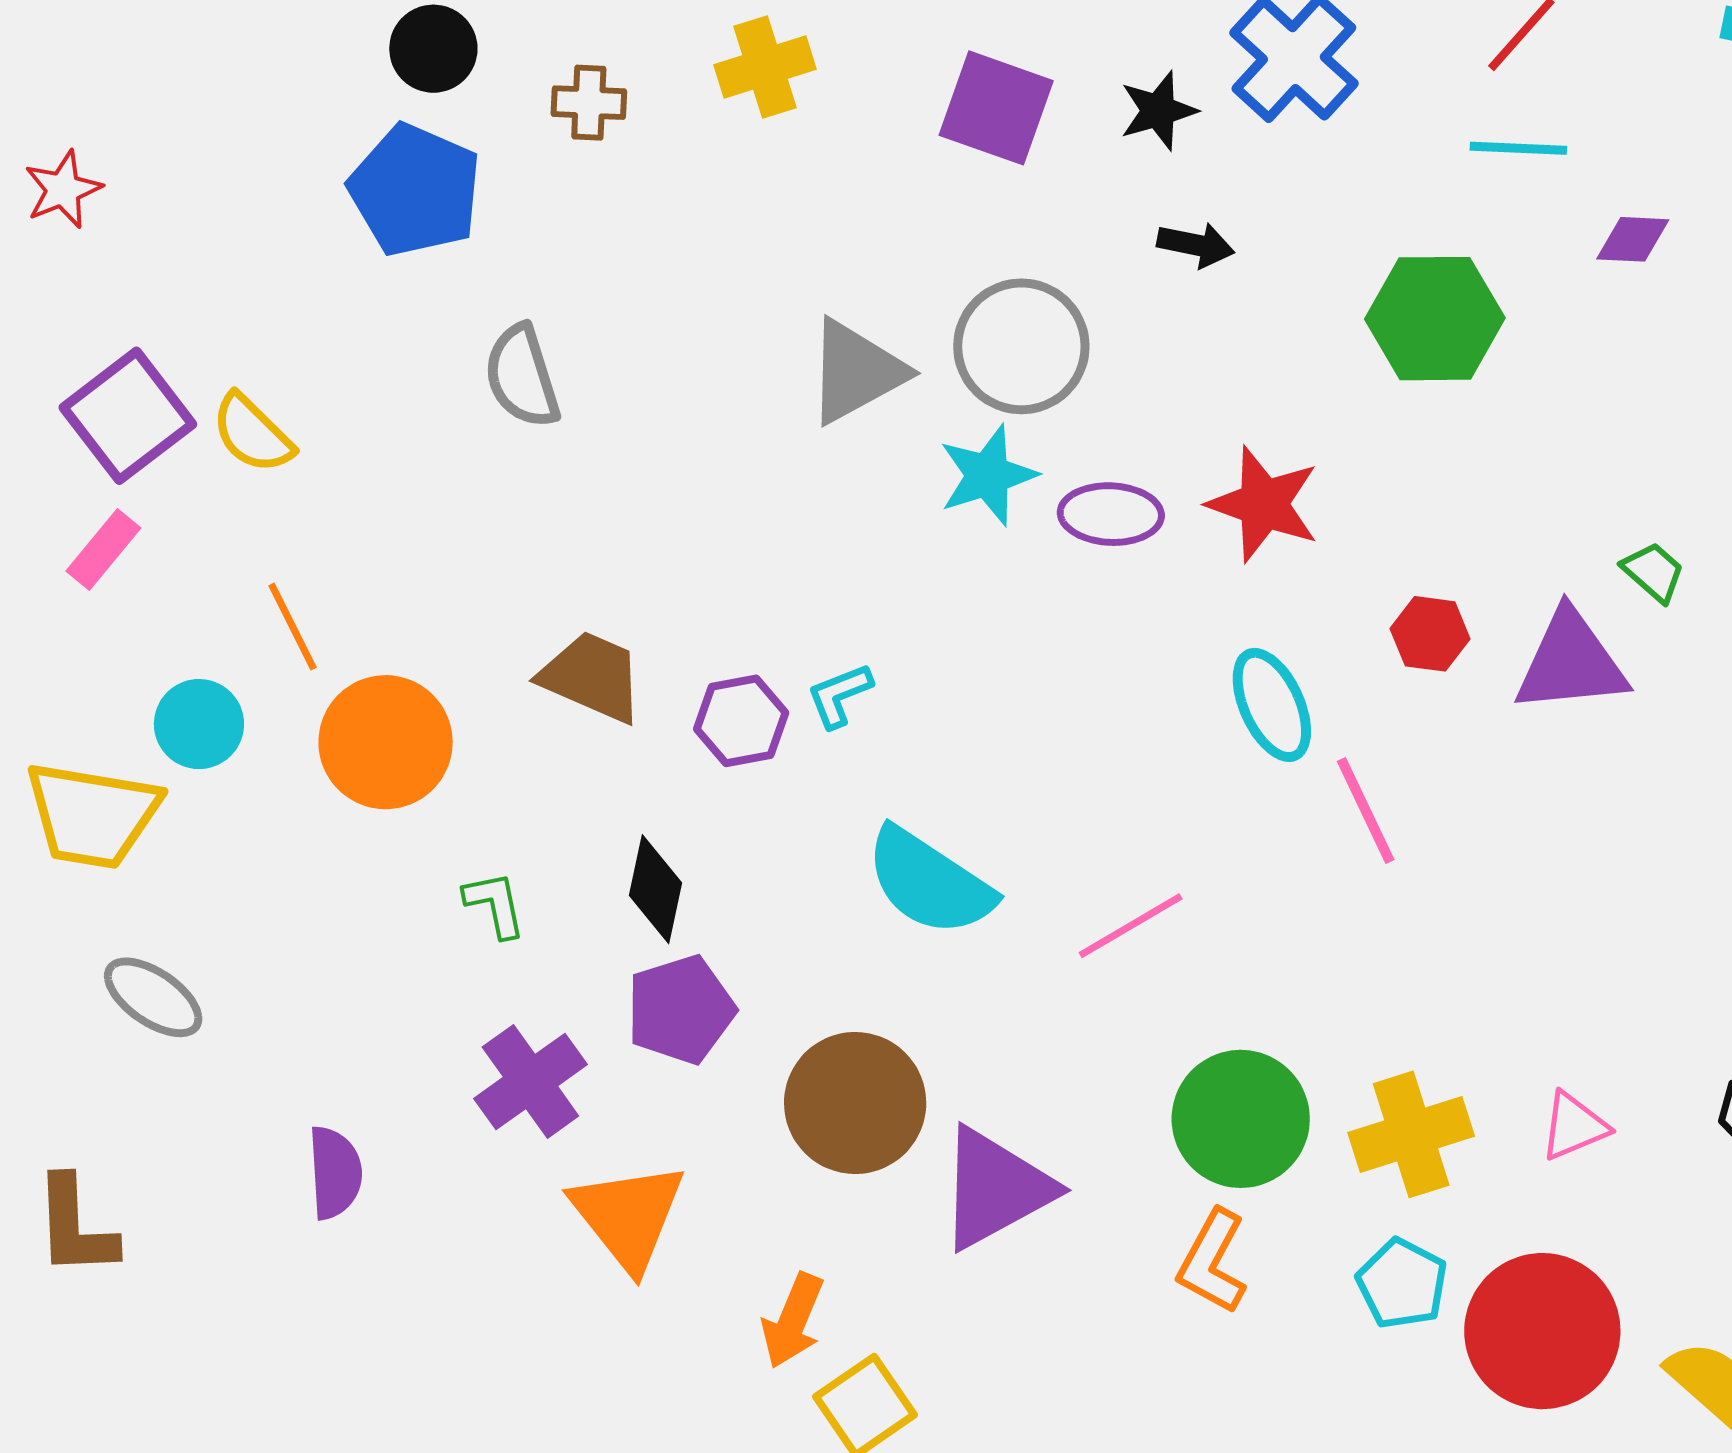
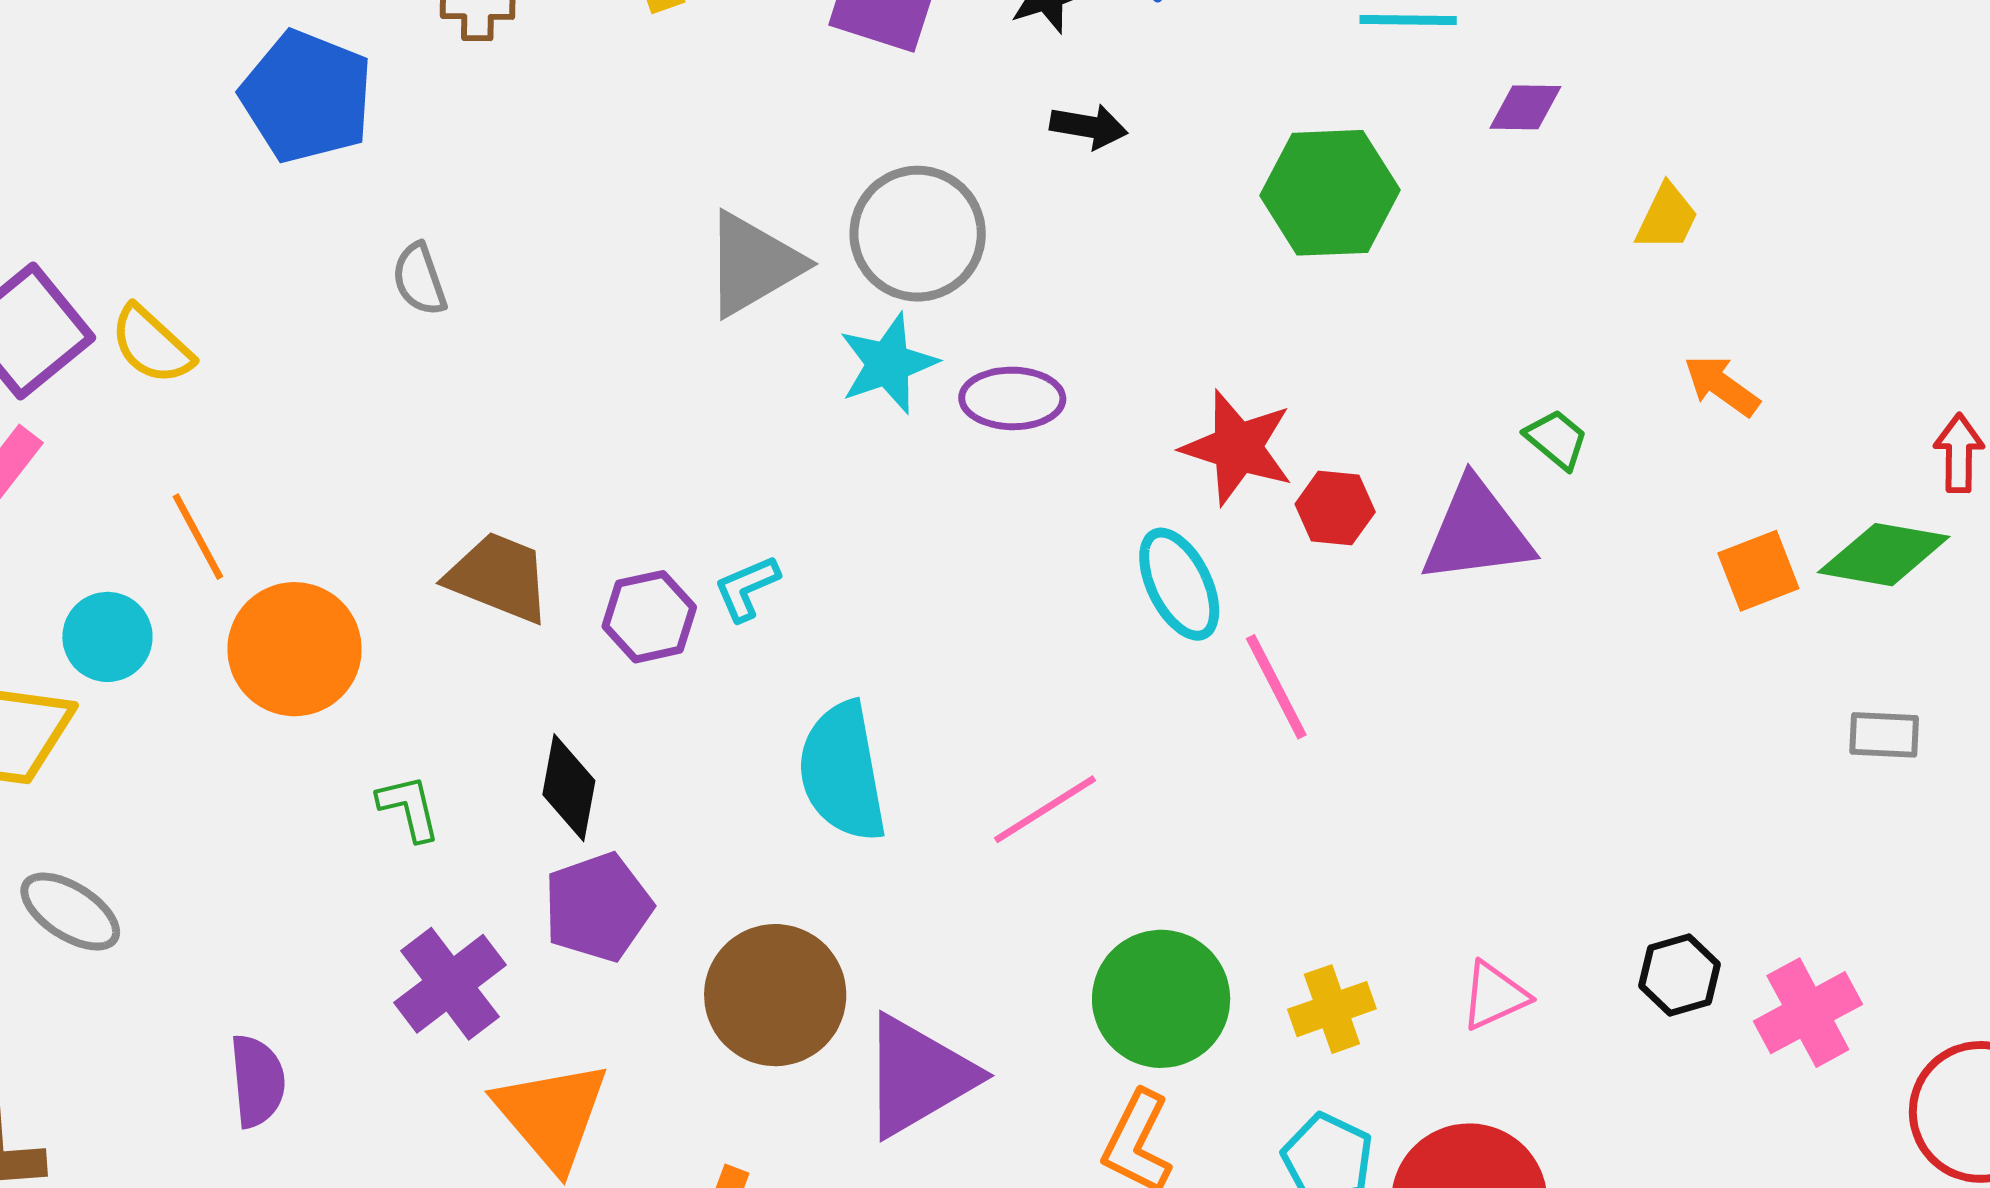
gray semicircle: (522, 376) -> (419, 279), size x0.7
red star: (1264, 504) -> (1237, 448), moved
cyan semicircle: (929, 882) -> (842, 772), turned 48
yellow cross: (1411, 1134) -> (1332, 1009), size x0.7

